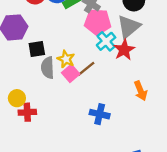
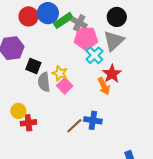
black square: (37, 49) -> (33, 66), turned 35
red star: (124, 50) -> (112, 74), moved
brown line: (86, 69) -> (74, 126), moved
orange arrow: (141, 91) -> (104, 86), moved

